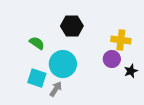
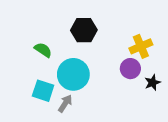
yellow cross: (121, 40) -> (141, 46), turned -30

